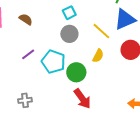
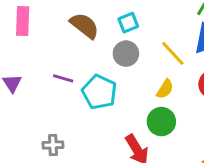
brown semicircle: (26, 19) -> (84, 26), moved, size x1.5
purple line: (28, 54) -> (63, 78), turned 48
green circle: (76, 72) -> (161, 122), moved

